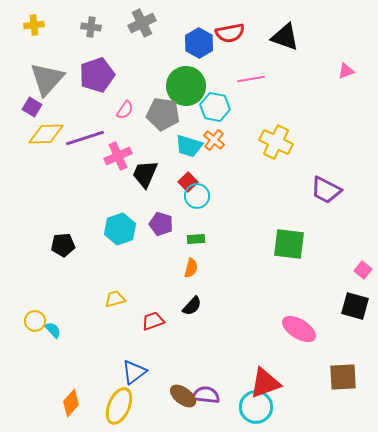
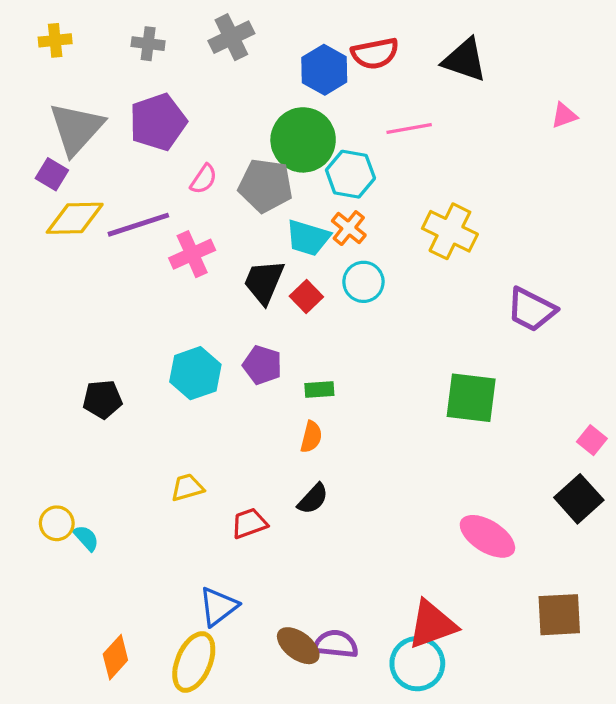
black trapezoid: (145, 174) -> (264, 282), moved
cyan circle: (197, 196) -> (363, 282), moved
black square: (355, 306) -> (579, 499), turned 32

